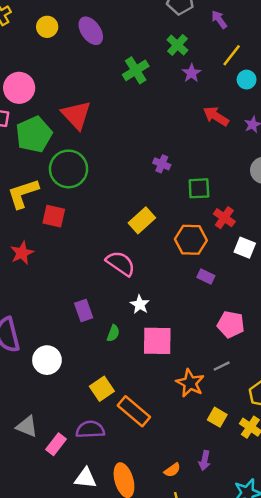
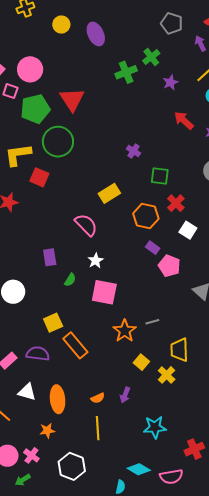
green cross: (177, 45) -> (151, 57), moved
pink pentagon: (231, 324) -> (169, 266), moved

